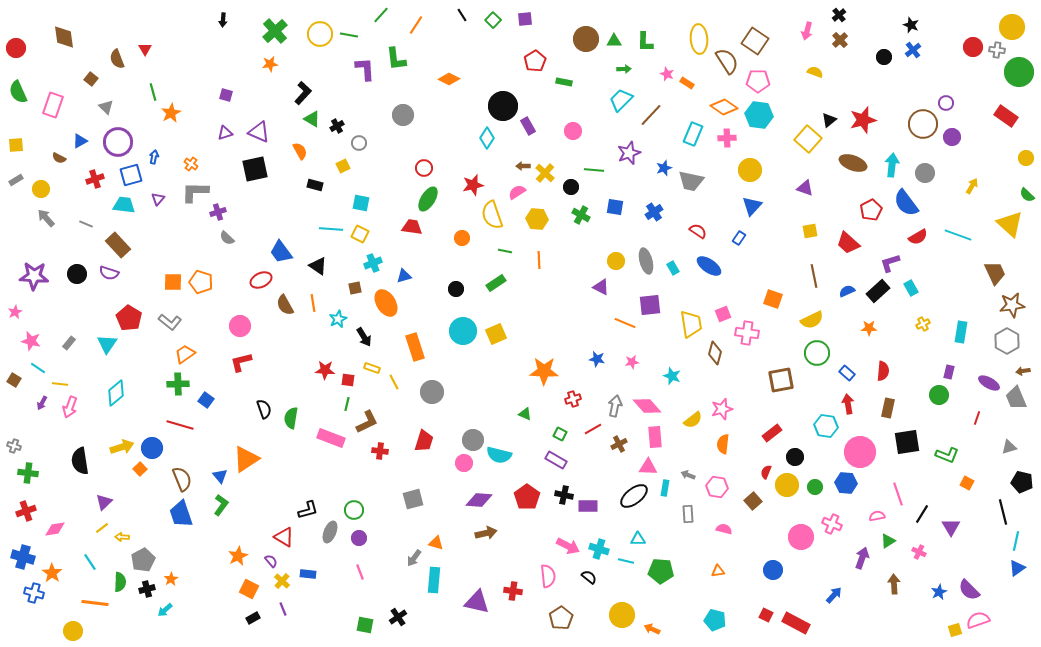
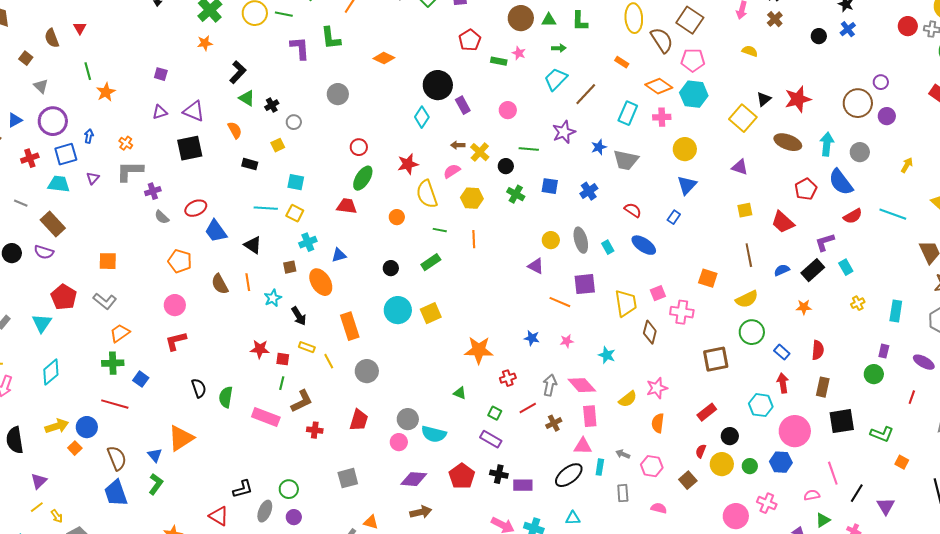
pink star: (667, 74) -> (519, 53), moved
red ellipse: (261, 280) -> (196, 208), moved
orange pentagon: (201, 282) -> (180, 261), moved
yellow arrow: (122, 537) -> (57, 516), turned -128

